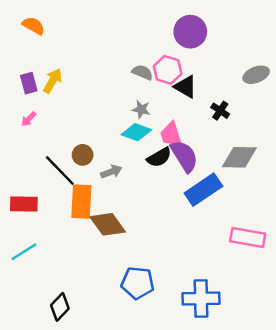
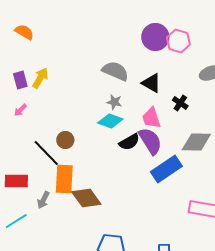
pink hexagon: (168, 70) -> (178, 41), moved
gray semicircle: (142, 72) -> (115, 71), size x1.5
pink trapezoid: (171, 135) -> (151, 118), moved
gray arrow: (111, 172) -> (43, 200), moved, turned 138

